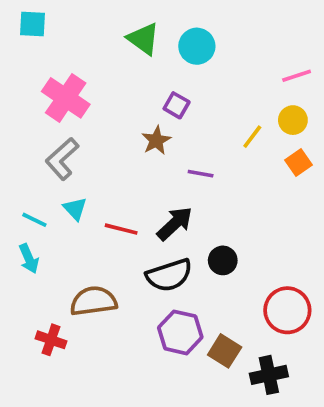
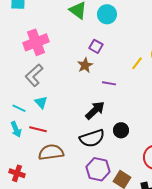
pink cross: (66, 98) -> (36, 42), turned 35
red line: (121, 229) -> (38, 129), moved
red cross: (51, 340) -> (17, 173), moved

